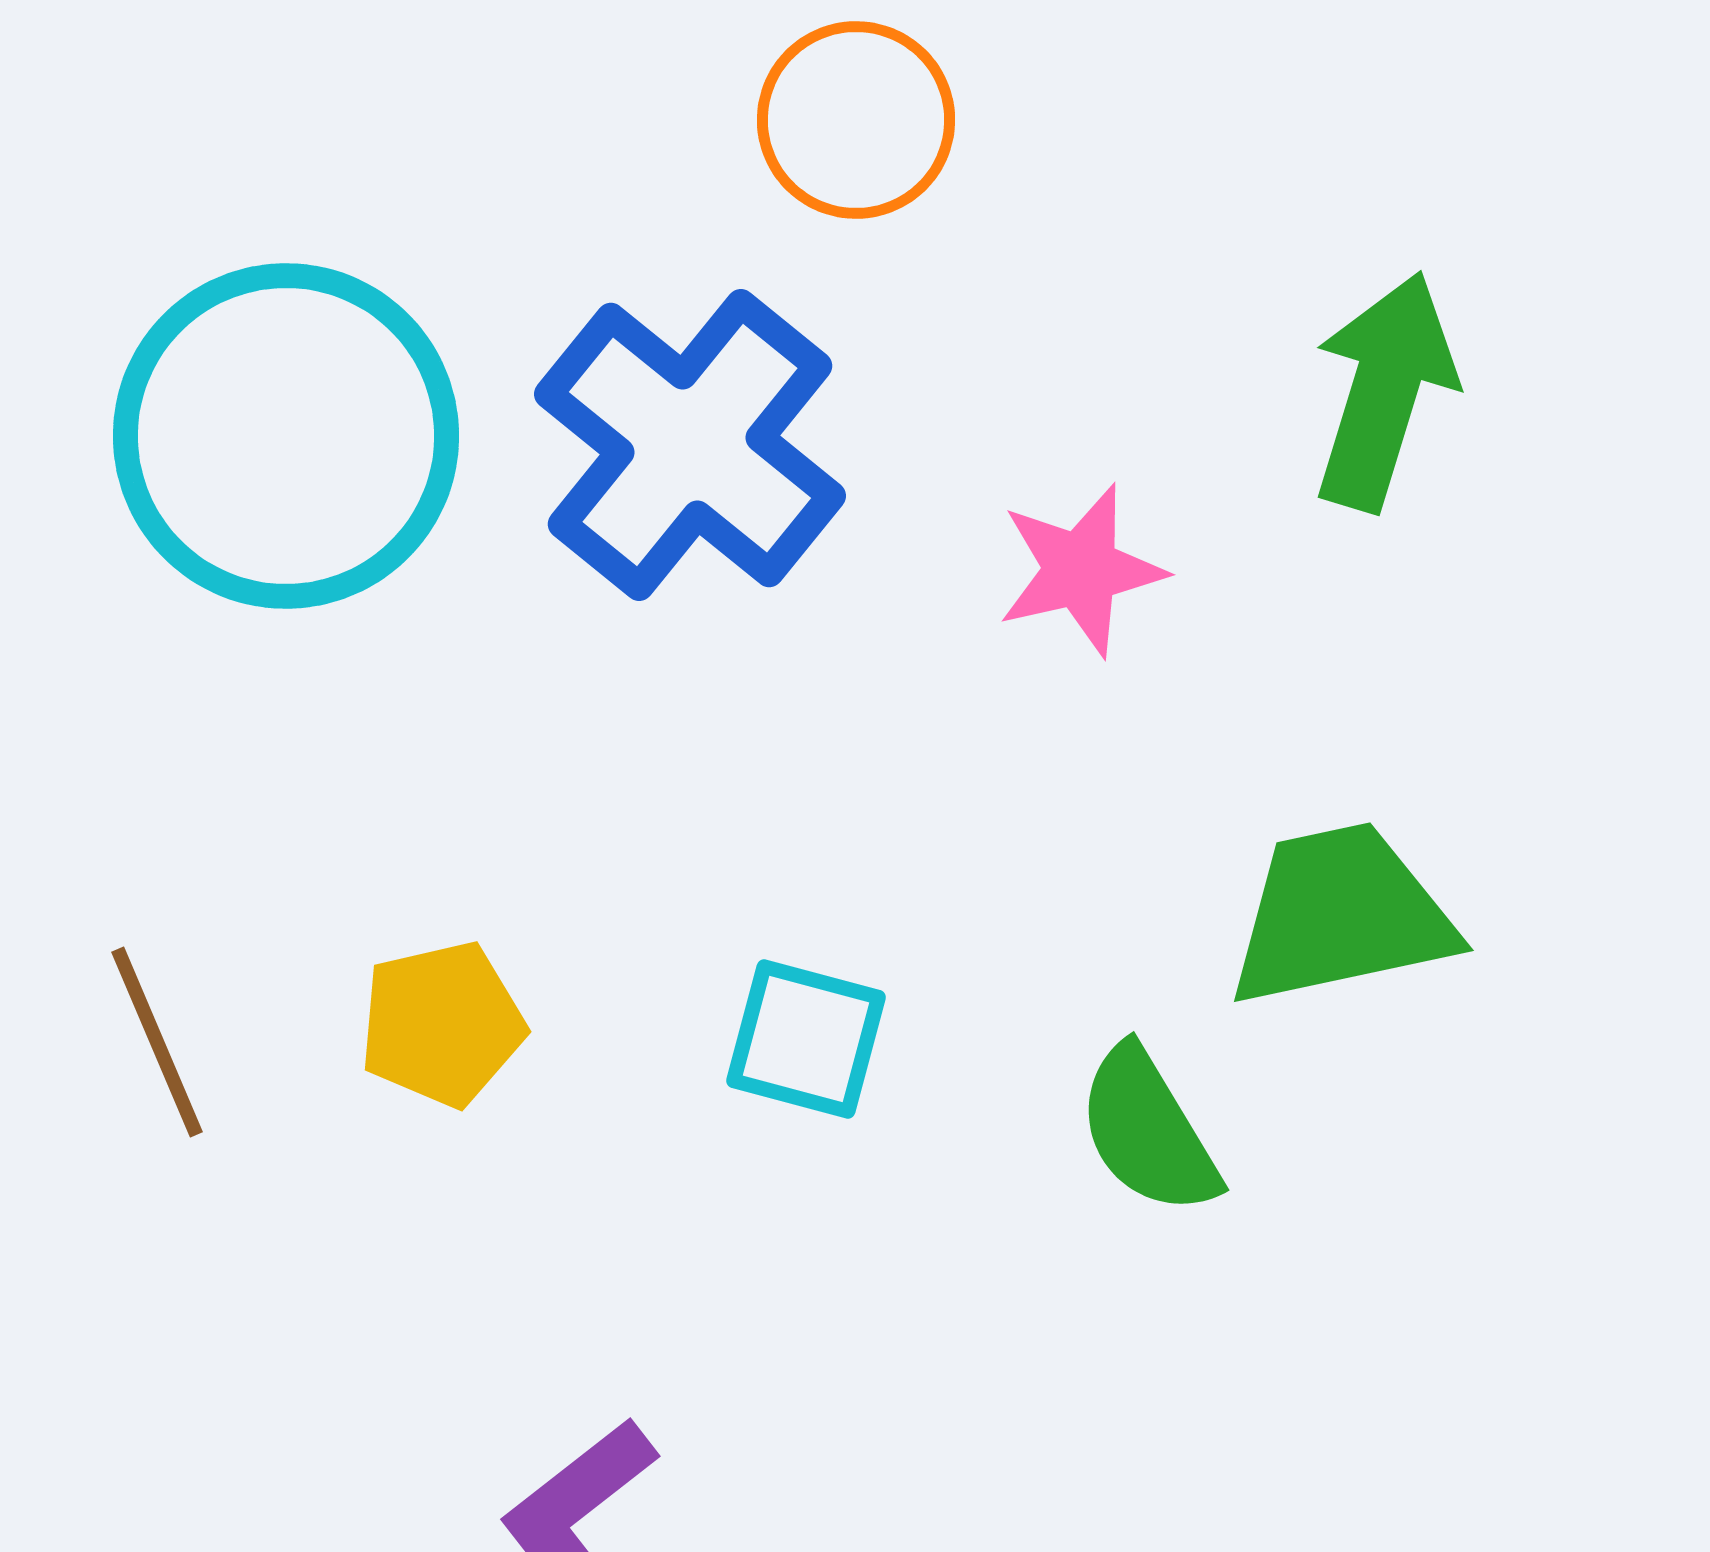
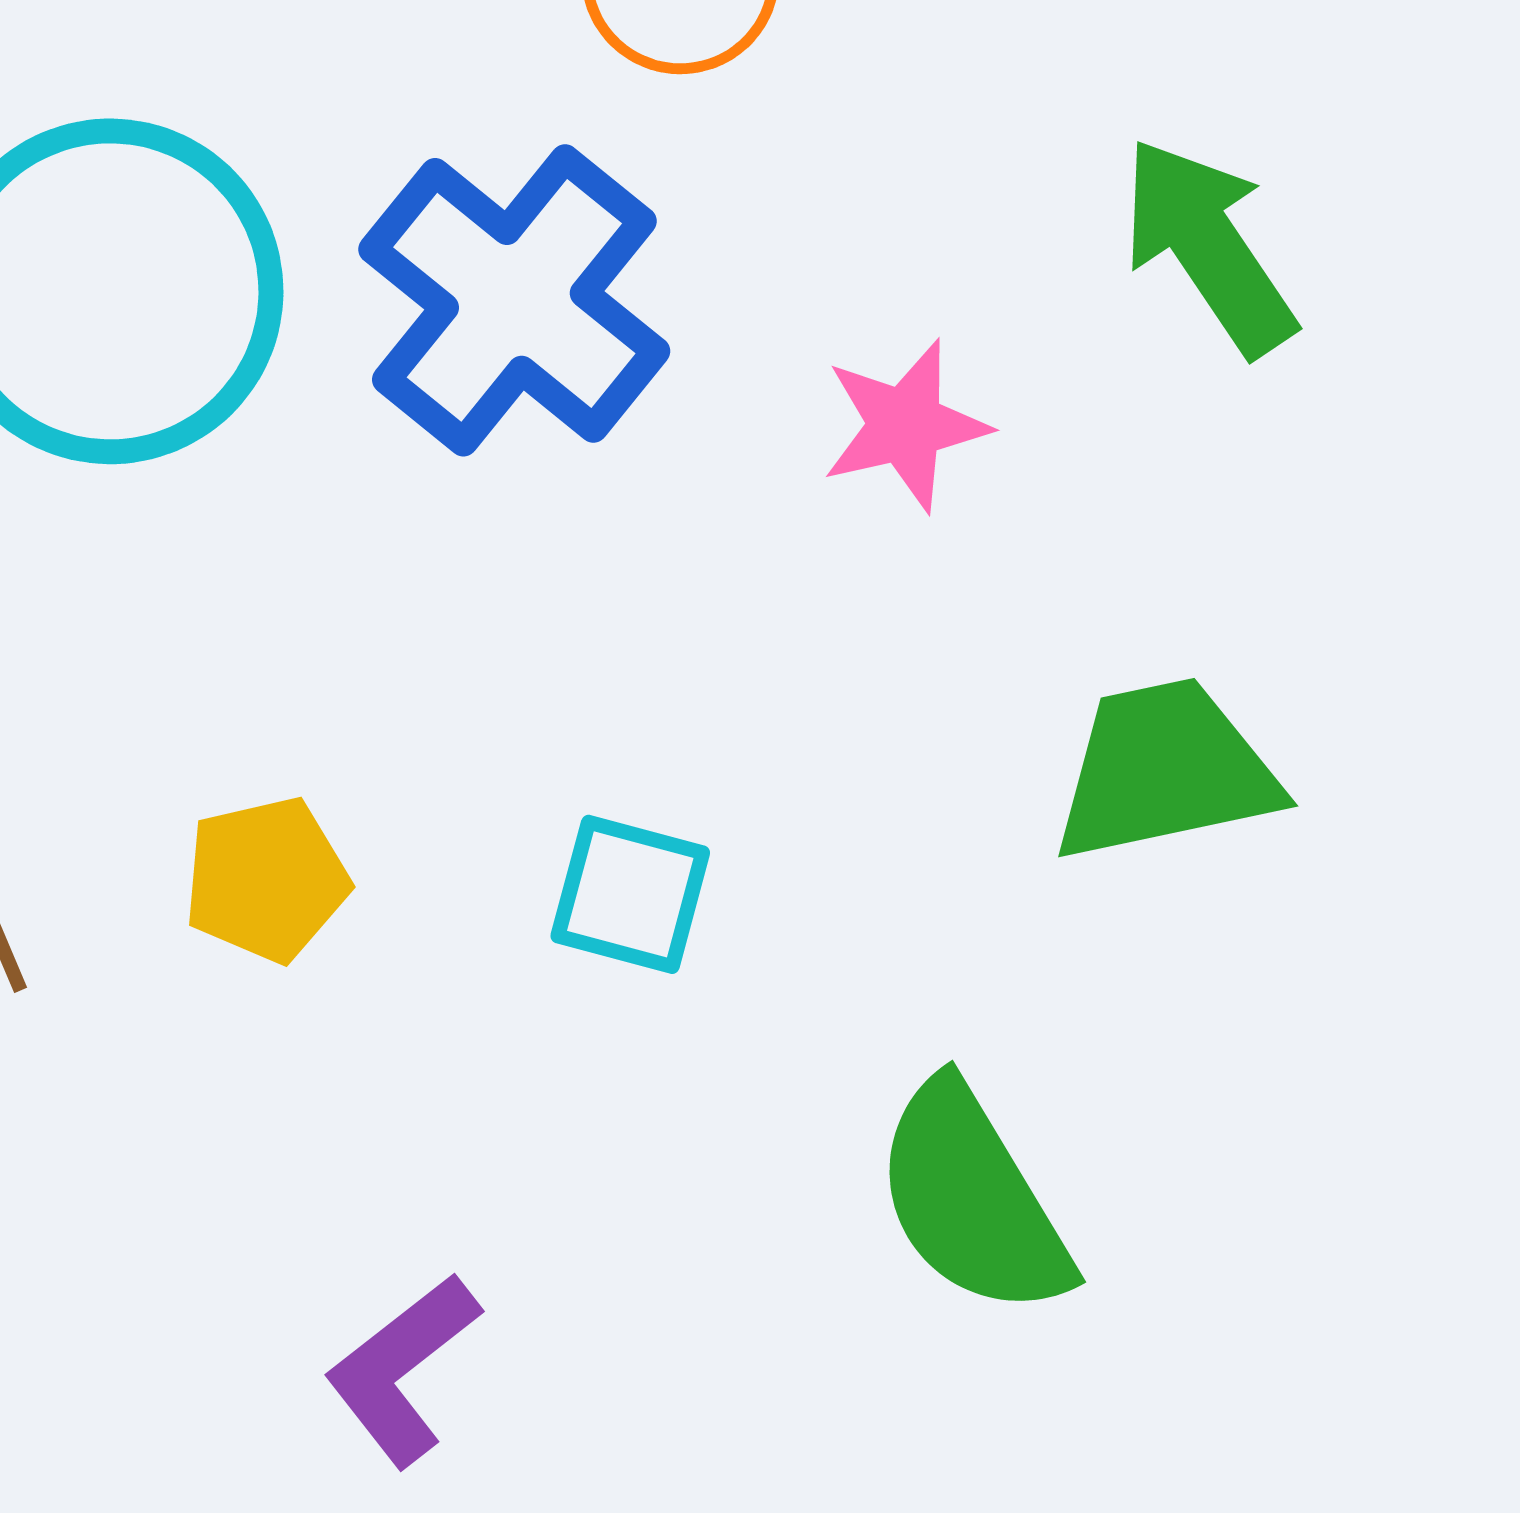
green arrow: (1384, 391) -> (1208, 246), turned -51
green semicircle: (1148, 1131) -> (972, 1199), moved, size x1.4

